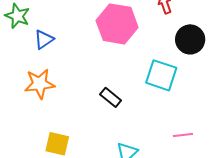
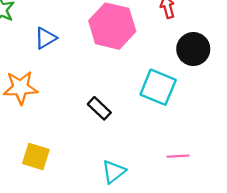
blue triangle: (44, 39) -> (46, 38), moved

